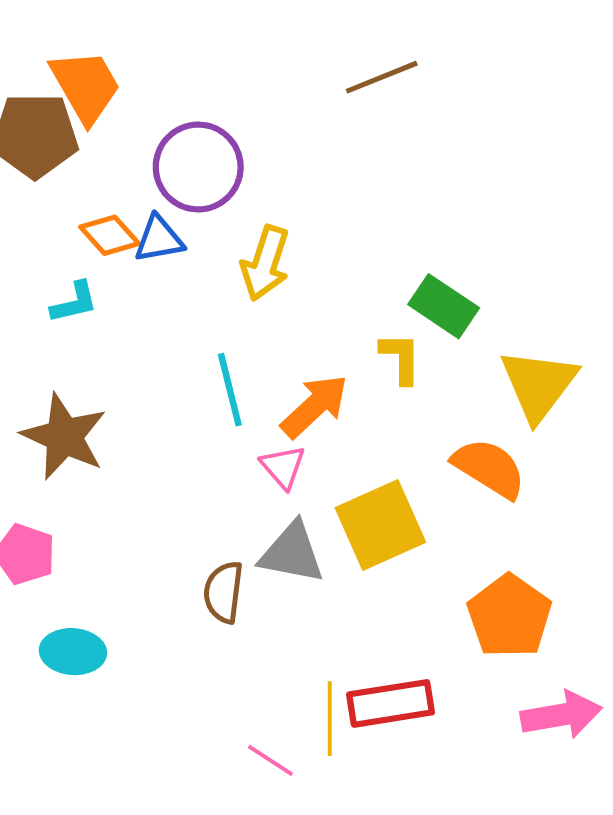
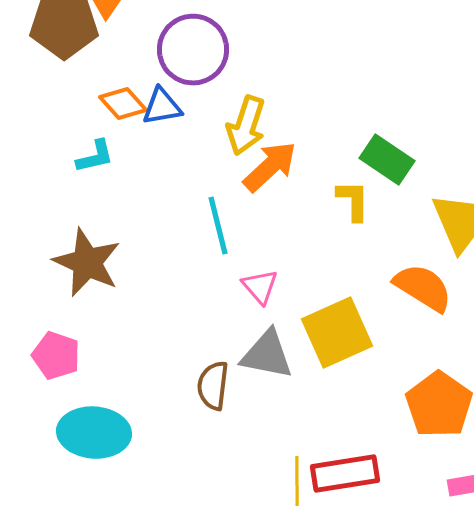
orange arrow: (315, 406) -> (270, 167), moved
cyan ellipse: (73, 652) -> (94, 433), size x1.4

